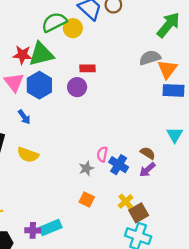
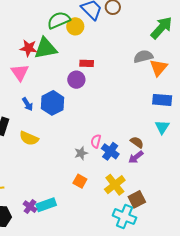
blue hexagon: (39, 85) -> (53, 103), moved
blue rectangle: (174, 90) -> (162, 100), moved
yellow cross: (126, 201) -> (115, 185), size x1.5
brown square: (139, 213) -> (137, 199), moved
purple cross: (33, 230) -> (30, 207), turned 32

